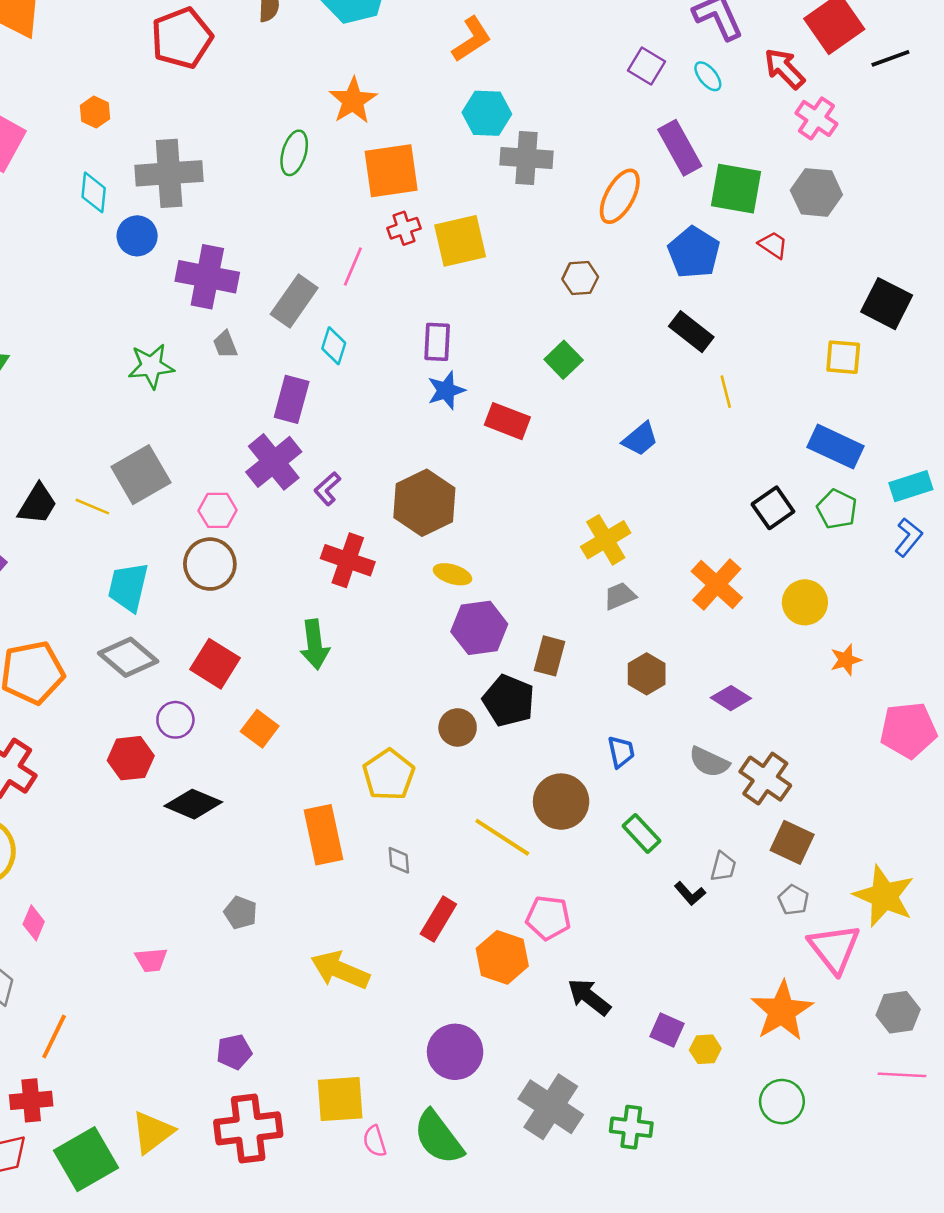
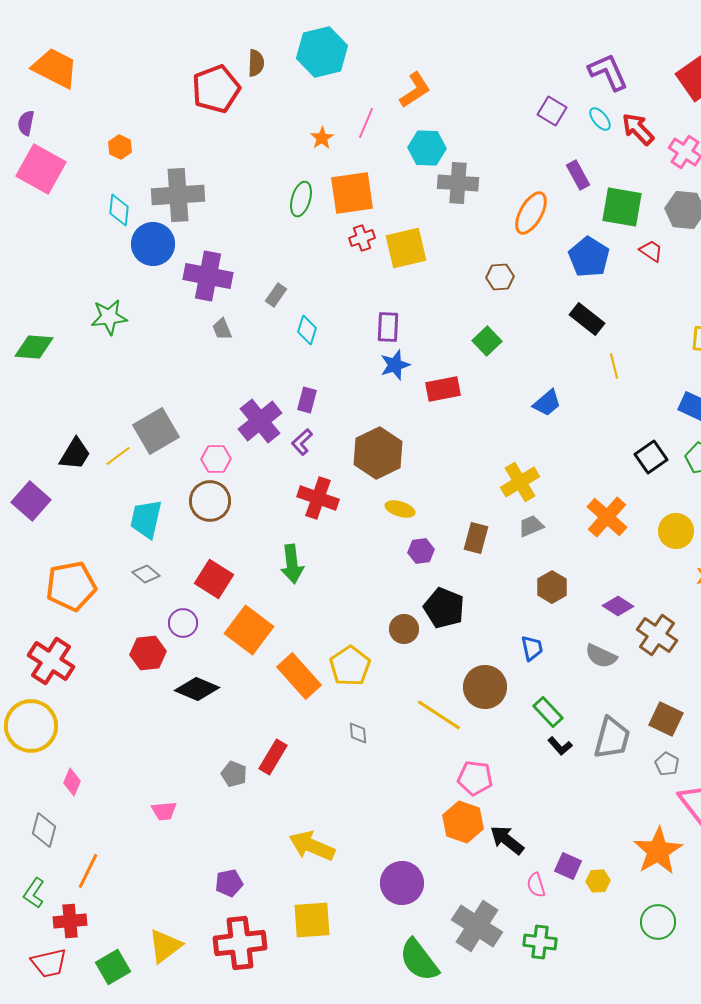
red pentagon: (182, 38) -> (216, 89), moved
red arrow: (784, 69) -> (638, 129), moved
orange star: (353, 101) -> (322, 138), size x0.6
purple rectangle: (680, 148) -> (578, 175), size x0.7
green ellipse: (294, 153) -> (301, 199), moved
blue circle: (137, 236) -> (153, 244), size x1.4
pink line: (353, 267) -> (366, 123), moved
gray rectangle: (294, 301) -> (276, 295), size x0.6
green star: (151, 366) -> (109, 317), moved
purple rectangle: (292, 399) -> (307, 400), moved, size x0.7
red rectangle: (507, 421) -> (443, 389), turned -32
yellow line: (92, 507) -> (118, 456), turned -60
purple hexagon: (479, 628) -> (421, 551), size x0.6
brown rectangle: (550, 656) -> (476, 538), moved
gray diamond: (128, 657) -> (146, 574), size x0.6
orange square: (260, 729) -> (249, 630), size x1.6
brown cross: (765, 779) -> (657, 635), moved
orange rectangle: (324, 835) -> (299, 676), moved, turned -30
gray trapezoid: (723, 867) -> (612, 738), size x1.8
black L-shape: (690, 893) -> (560, 746), moved
red rectangle: (438, 919) -> (273, 757), moved
orange hexagon: (502, 957) -> (463, 822), moved
yellow arrow: (340, 970) -> (312, 846), moved
green semicircle: (438, 1137) -> (419, 960), moved
pink semicircle: (375, 1141) -> (536, 885), moved
green square: (86, 1159) -> (113, 967), size x0.7

